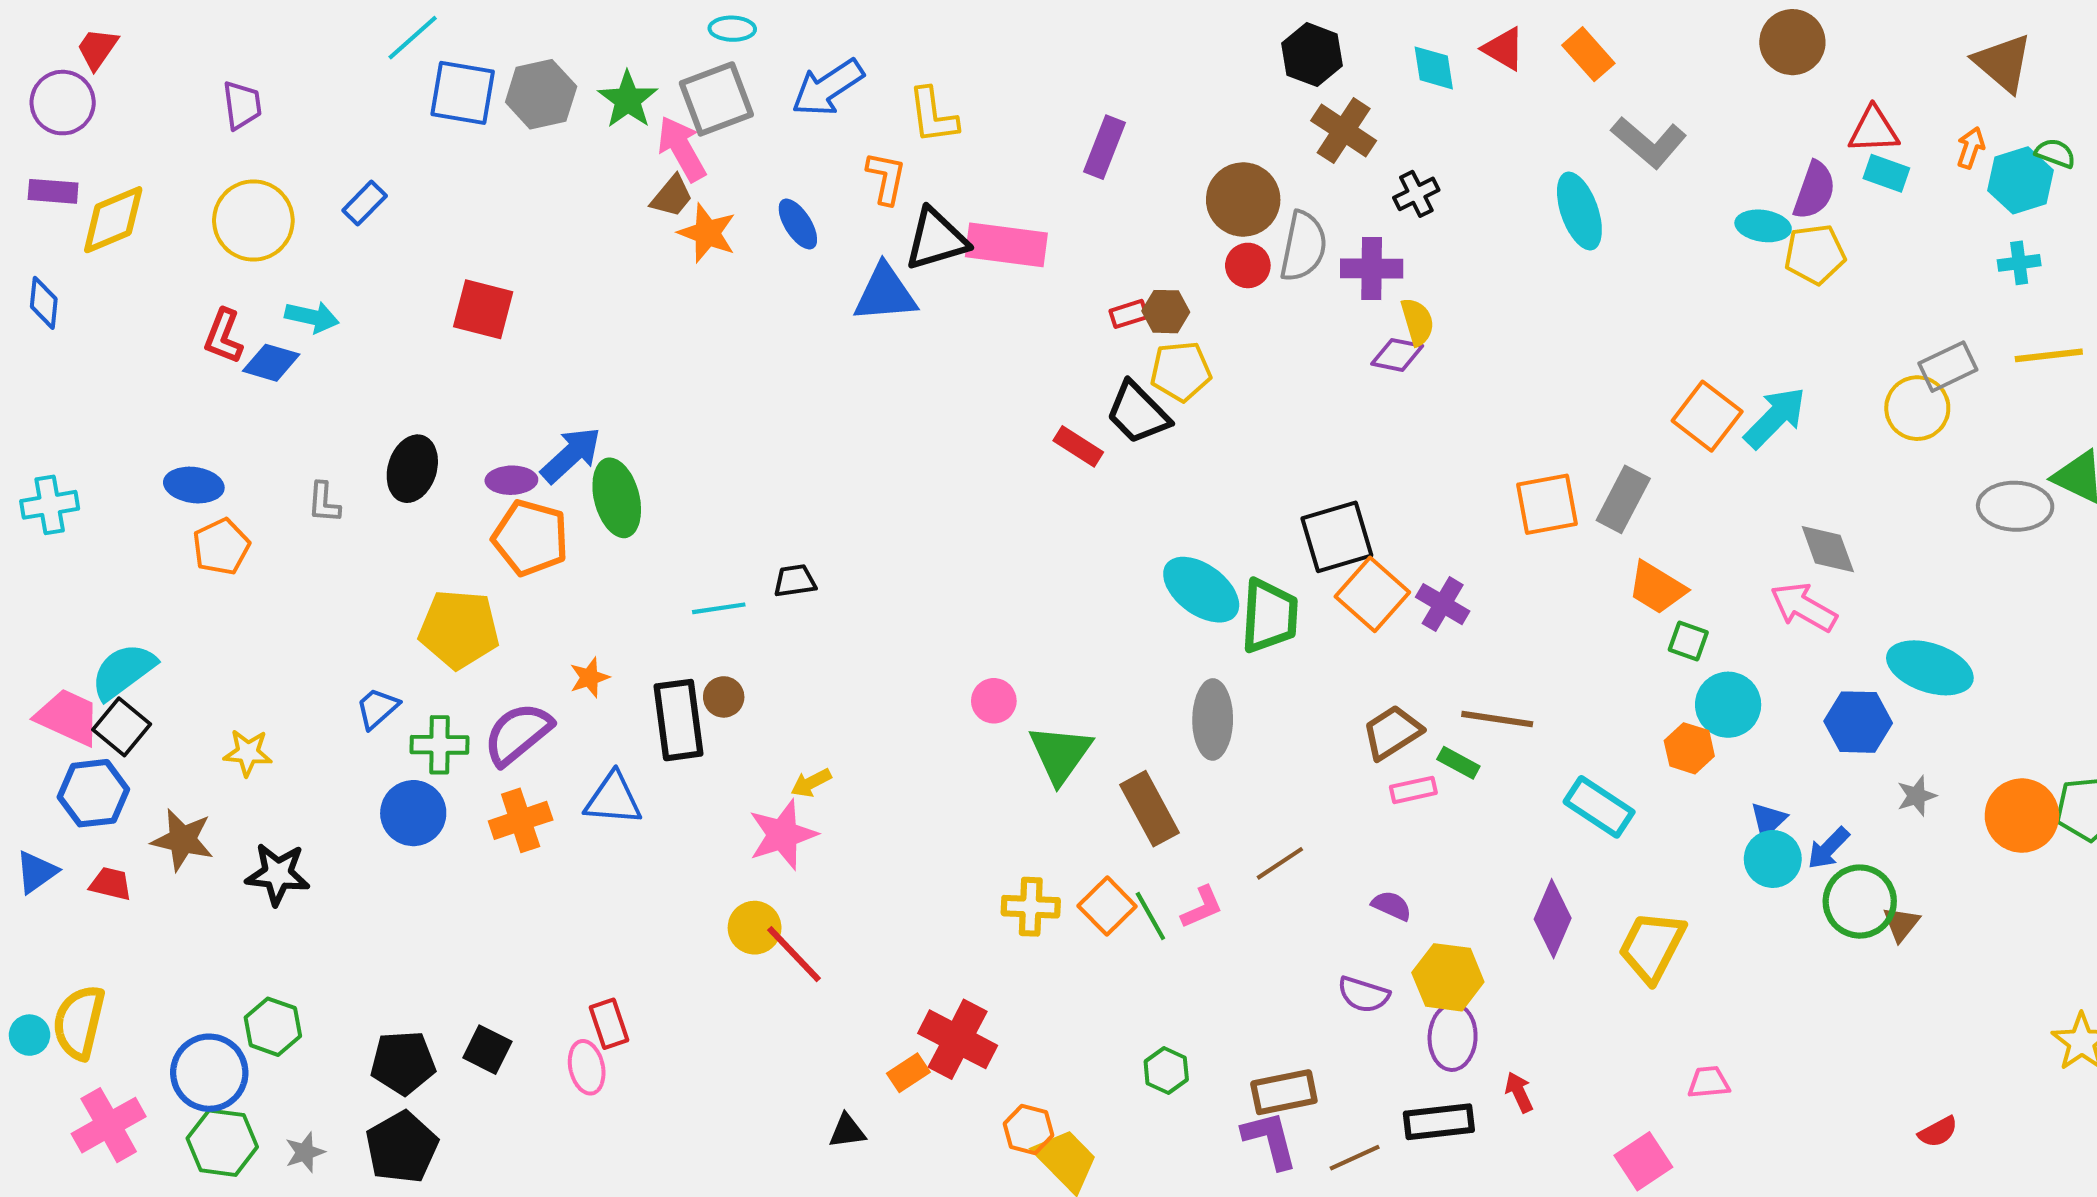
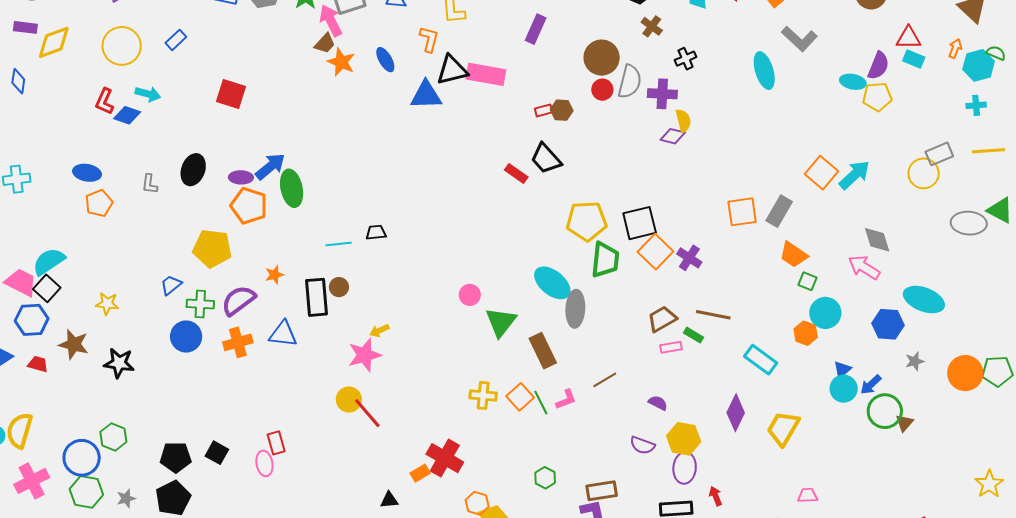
brown cross: (1344, 131) -> (652, 26), size x0.7
yellow pentagon: (1181, 371) -> (587, 221), moved, size x1.4
cyan ellipse: (1201, 590) -> (552, 283), moved

